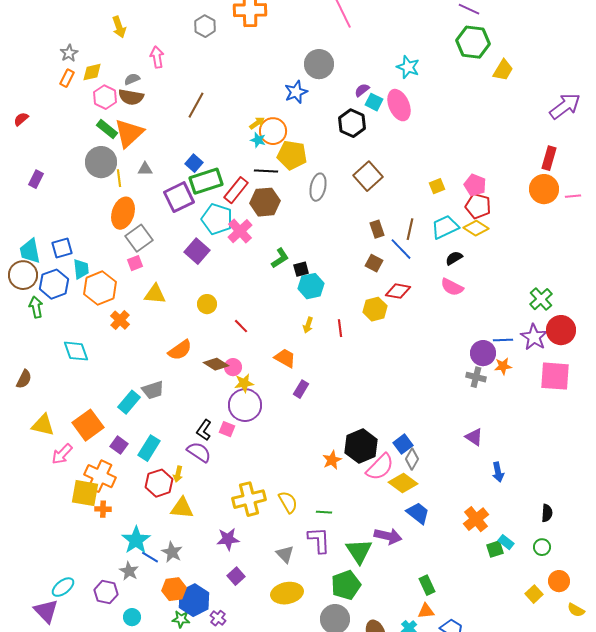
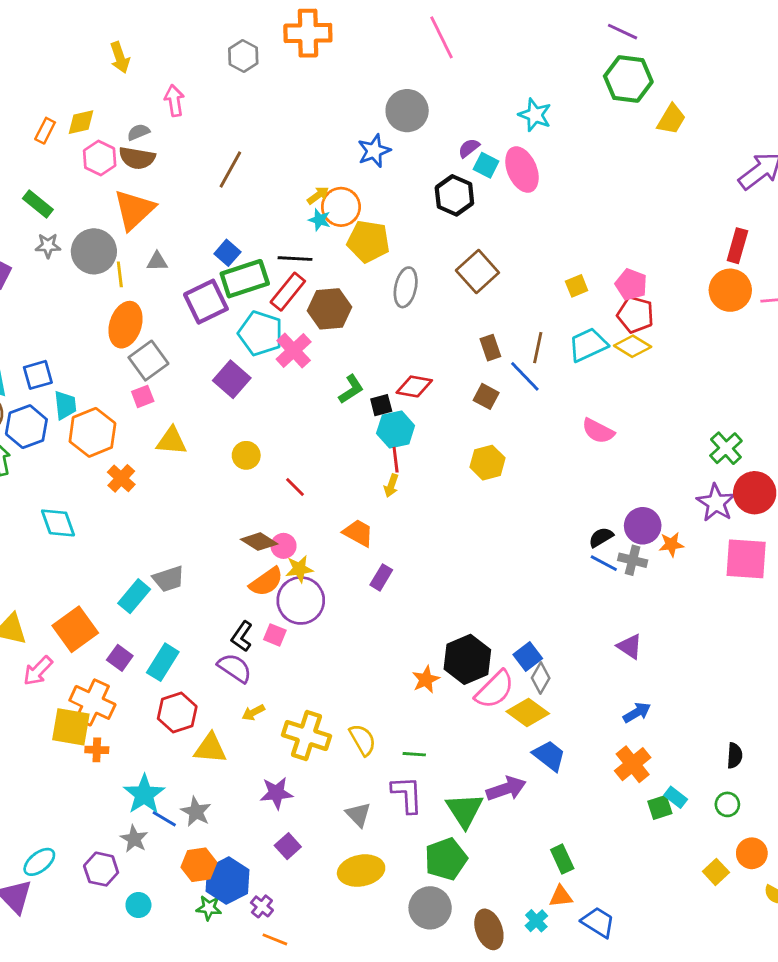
gray star: (69, 53) -> (48, 246), moved, turned 30
green rectangle: (107, 129) -> (38, 204), moved
black line: (266, 171) -> (295, 259), moved
black semicircle: (454, 258) -> (601, 537), moved
red diamond: (398, 291) -> (414, 386), moved
red line: (340, 328) -> (396, 460), moved
blue line: (503, 340) -> (604, 563), moved, turned 30
orange semicircle: (180, 350) -> (266, 582), moved
blue arrow: (498, 472) -> (637, 713), moved, turned -108
yellow arrow: (178, 474) -> (253, 713), moved, turned 49
yellow cross: (249, 499) -> (307, 735), turned 32
purple arrow: (388, 536) -> (506, 789), turned -32

